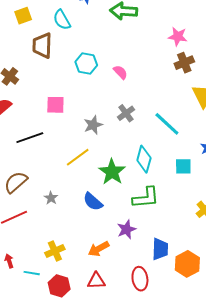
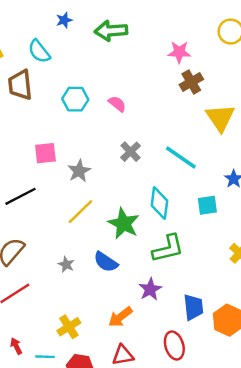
gray star: (93, 125) -> (79, 171), moved
gray star: (51, 198) -> (66, 264), moved

